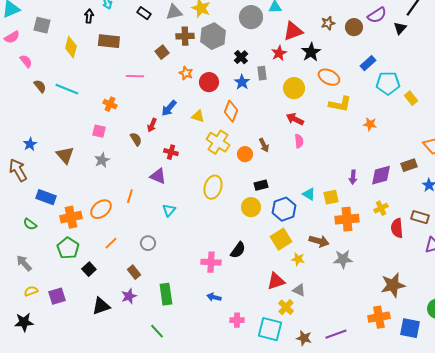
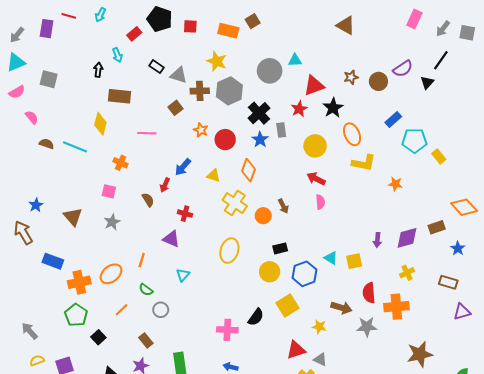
gray triangle: (174, 12) -> (179, 75), moved, turned 30
yellow diamond: (71, 47) -> (100, 124), moved
black cross: (241, 57) -> (259, 113), size x1.5
orange ellipse: (329, 77) -> (352, 134), turned 40
brown semicircle: (40, 86) -> (47, 144), turned -32
orange cross: (347, 219) -> (396, 307), moved
green semicircle: (30, 224) -> (146, 290), moved
red semicircle: (397, 228) -> (369, 293), moved
yellow square: (281, 239) -> (288, 306), moved

